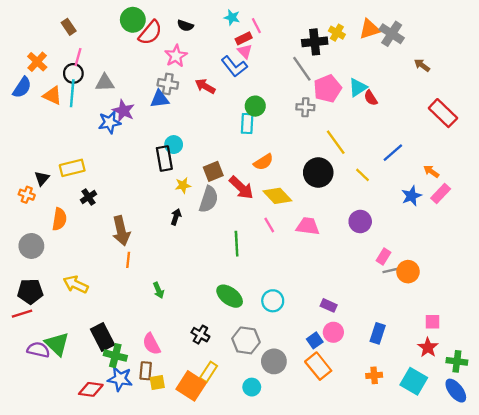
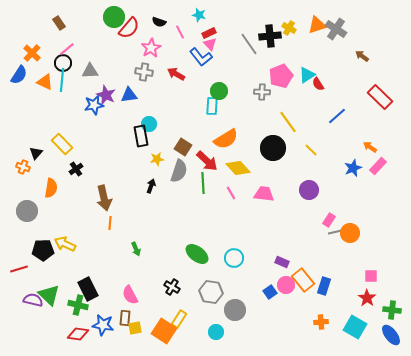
pink line: (256, 26) -> (180, 32), moved
pink line: (78, 57) -> (67, 49), turned 35
gray line: (302, 69) -> (249, 44), moved
blue triangle: (160, 99) -> (129, 95), moved
blue line: (393, 153) -> (337, 116), moved
orange semicircle: (263, 162) -> (226, 139), size x1.4
yellow rectangle: (72, 168) -> (62, 144), turned 60
brown square: (213, 171) -> (183, 147), turned -36
green line: (237, 244) -> (203, 183), moved
black pentagon: (30, 291) -> (43, 250), moved
green cross: (115, 356) -> (78, 305), moved
orange rectangle: (318, 366) -> (303, 280), moved

